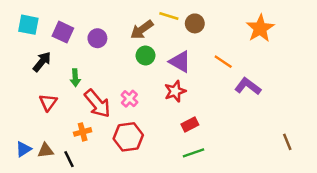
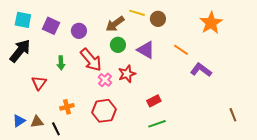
black arrow: (42, 62) -> (20, 51), moved, size x1.4
red star: (175, 91) -> (127, 74), moved
red arrow: (97, 104) -> (91, 60), moved

